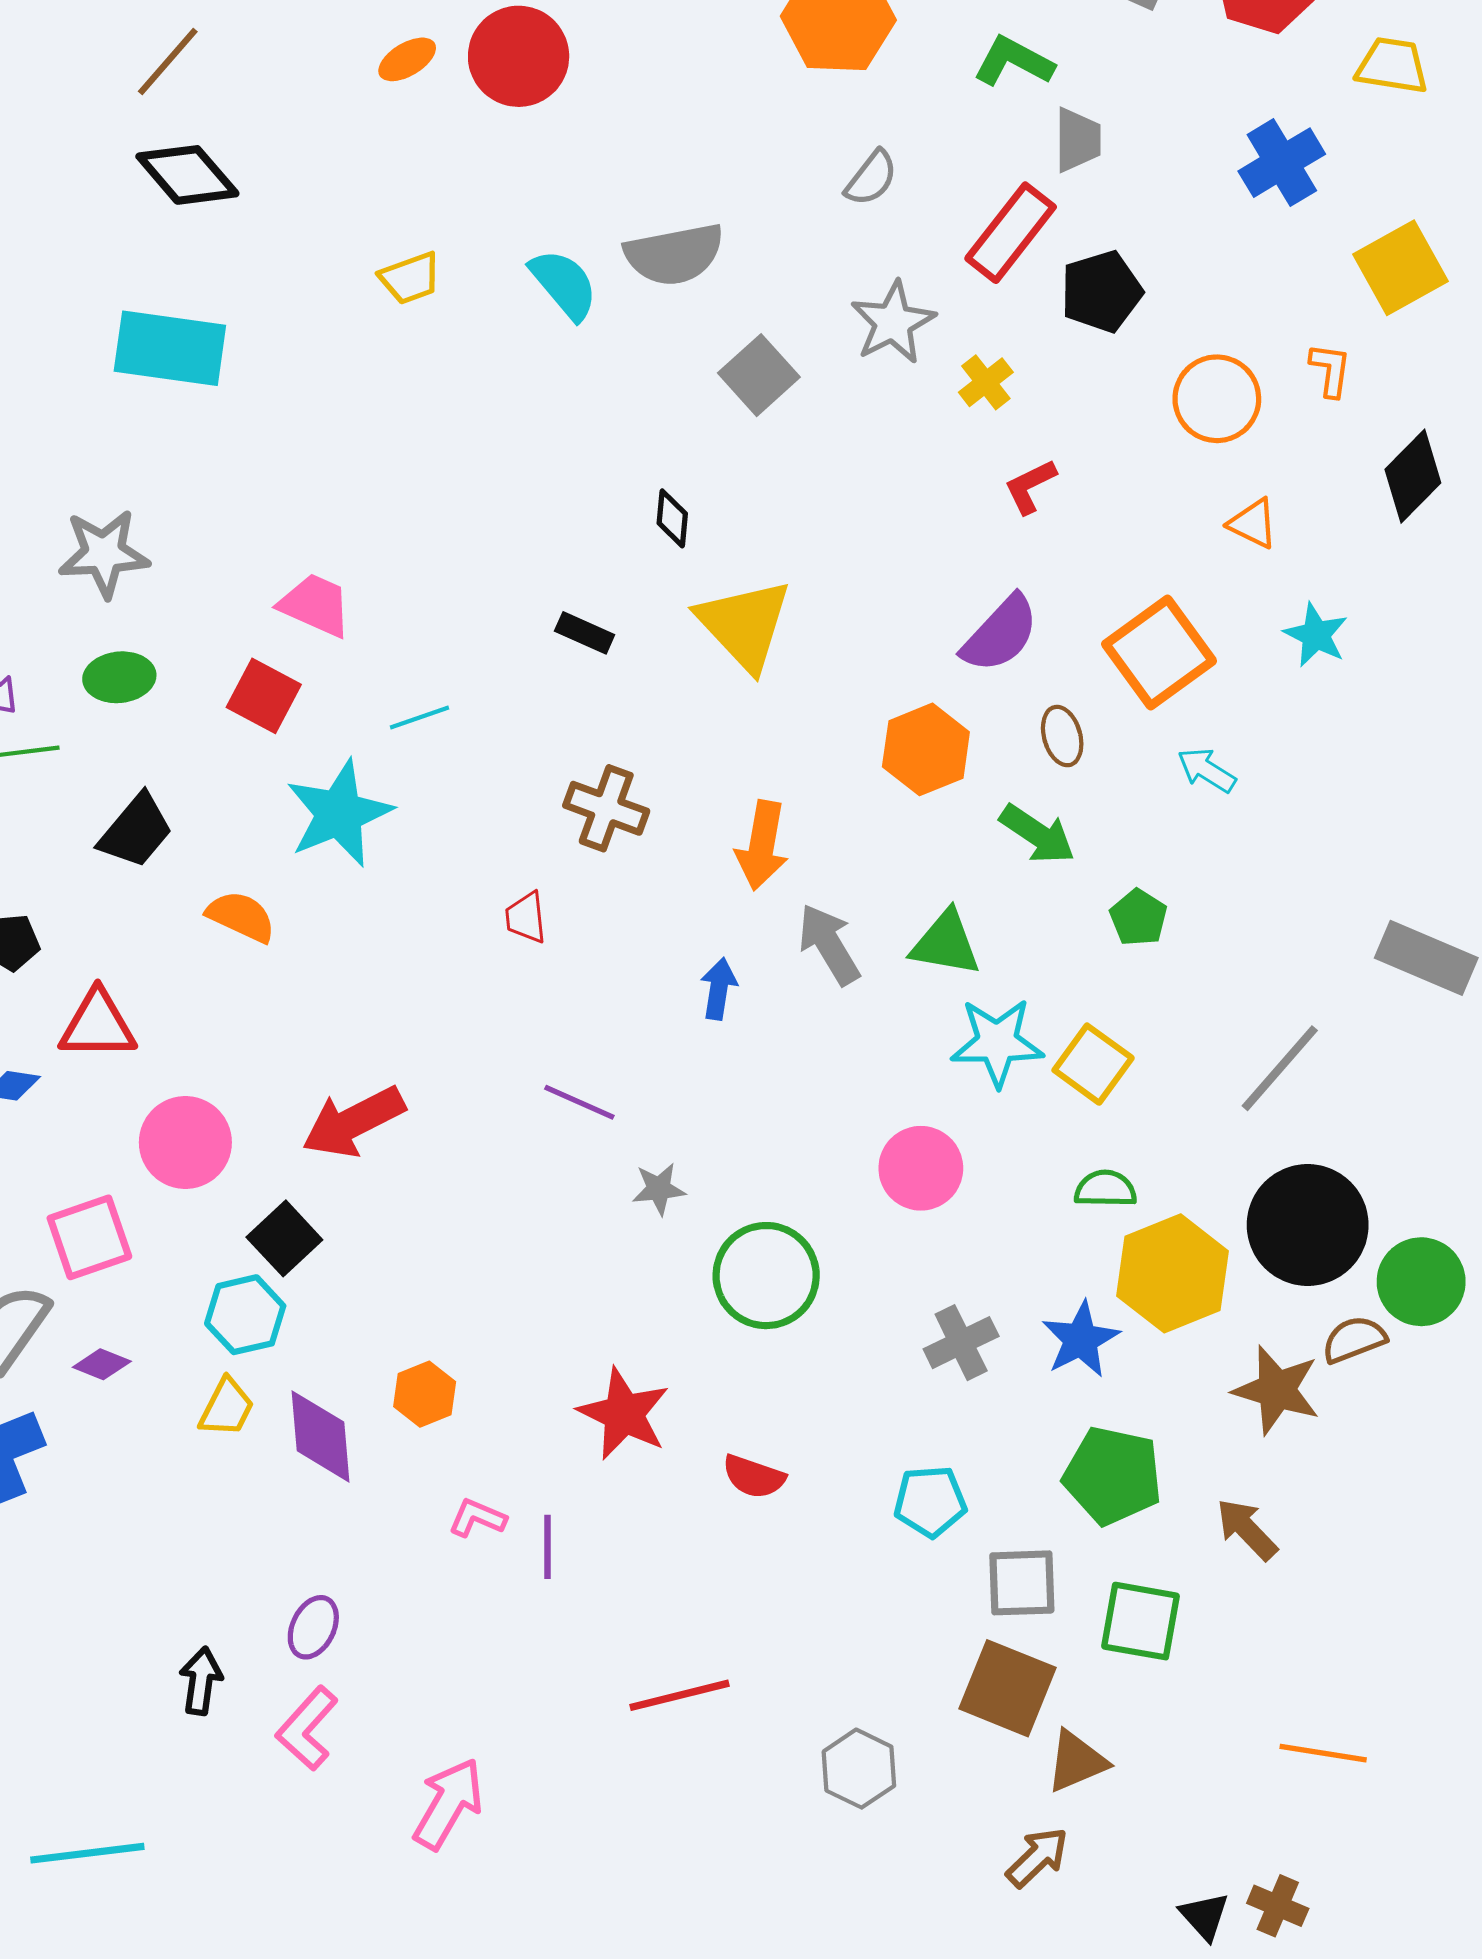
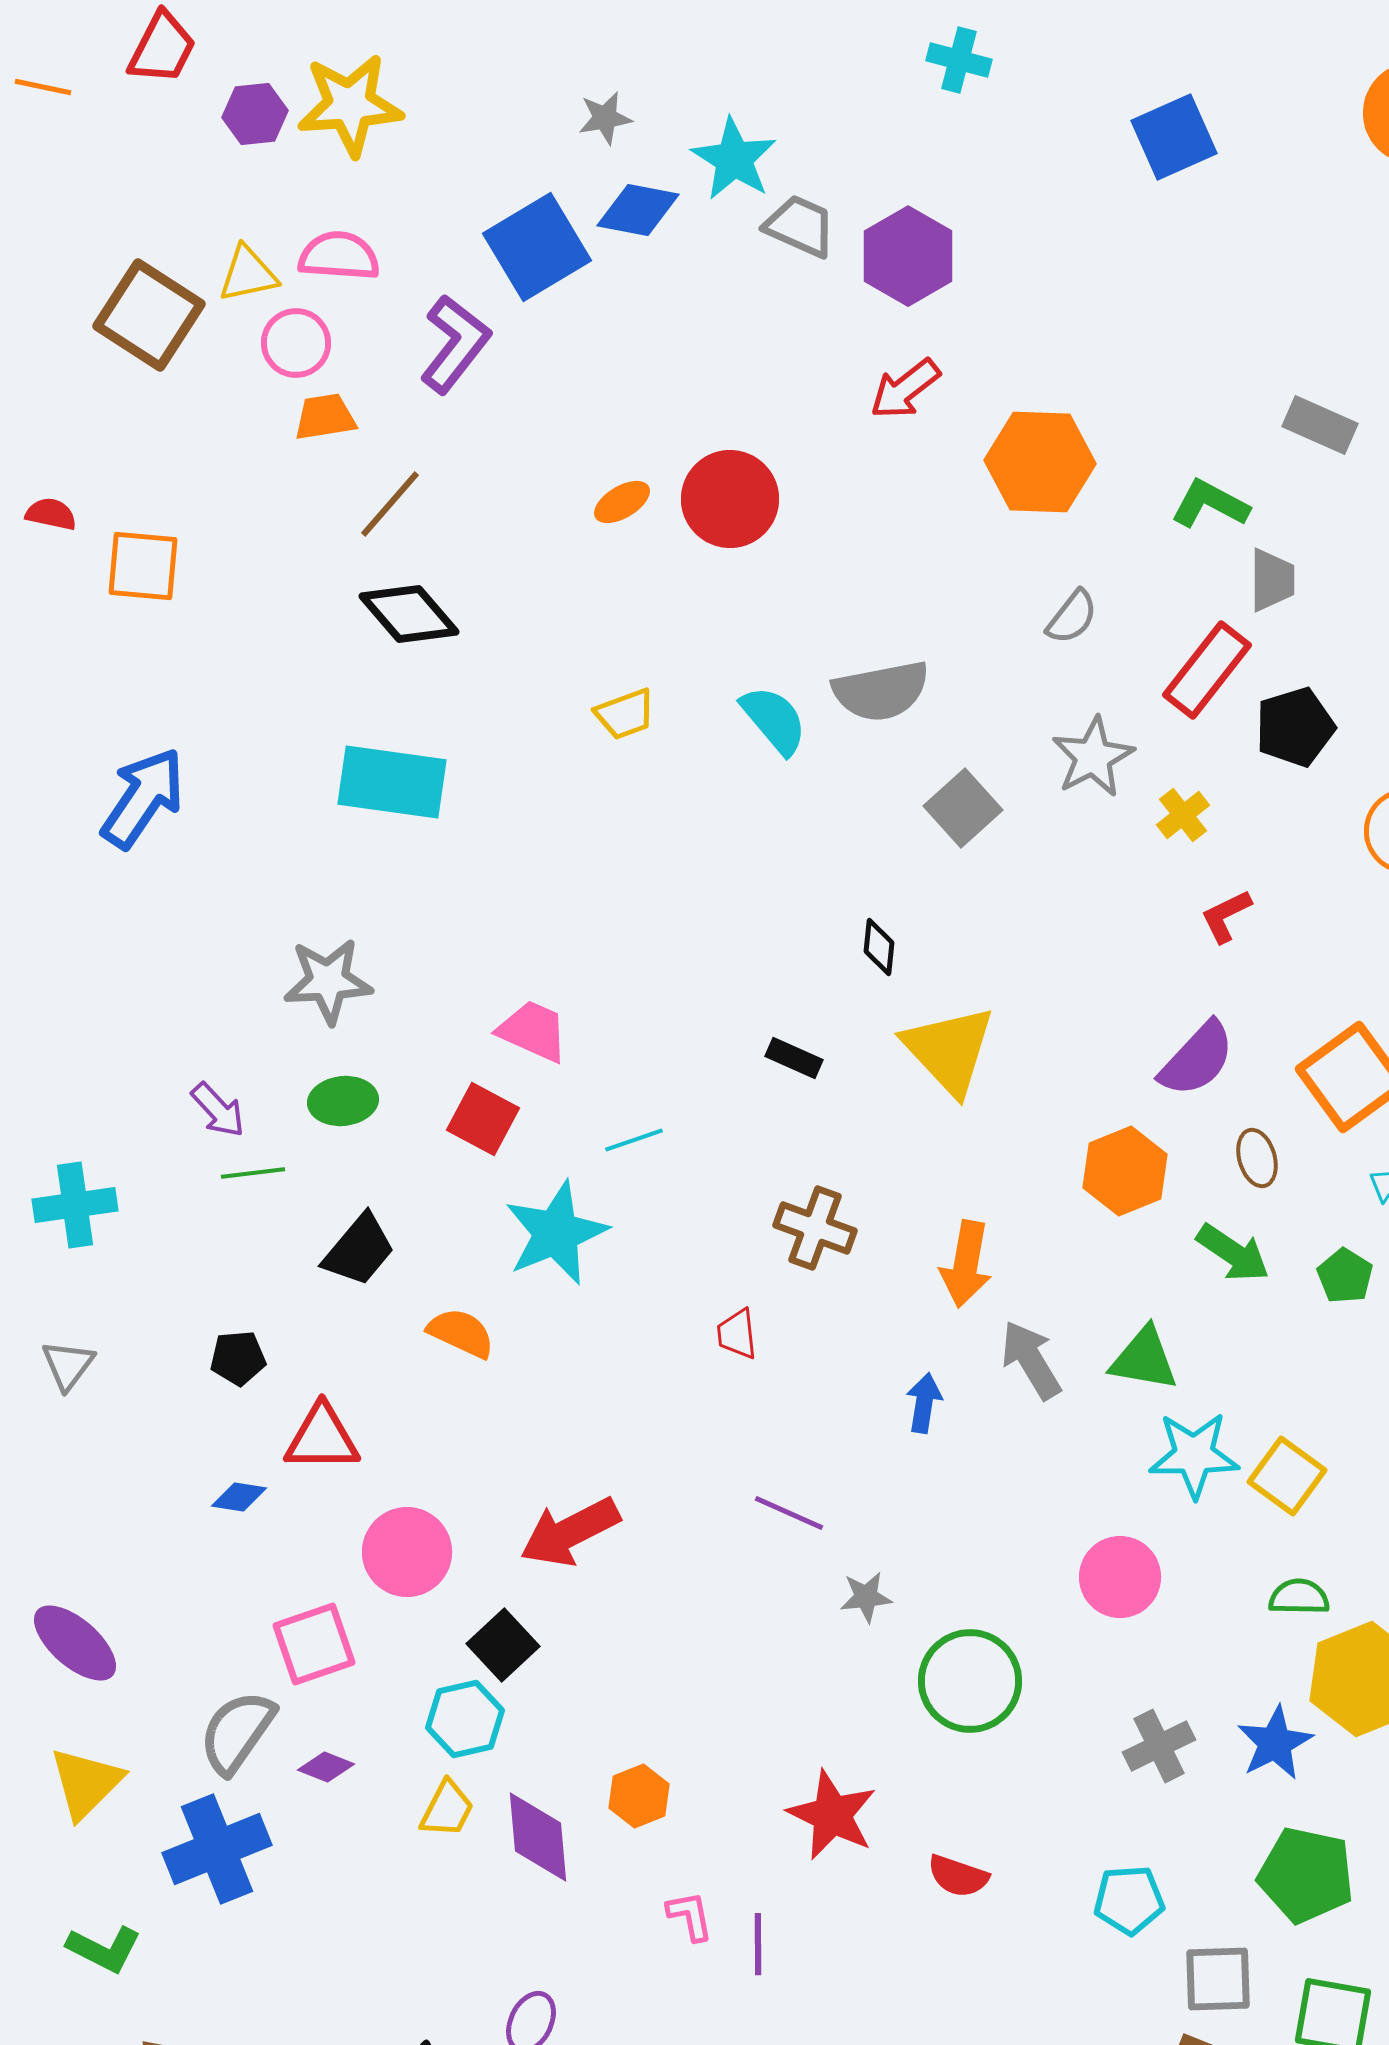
green pentagon: (1138, 918) -> (1345, 1276), moved
pink L-shape: (477, 1518) -> (690, 1916), turned 56

